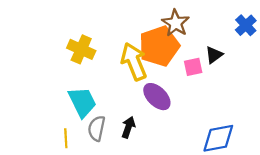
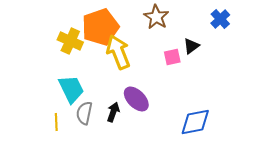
orange pentagon: (159, 46) -> (100, 27), moved
purple ellipse: (157, 97) -> (136, 99), moved

